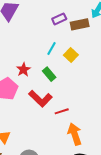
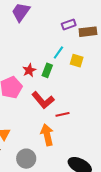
yellow square: (71, 55) -> (77, 61), turned -32
green rectangle: (49, 74) -> (47, 70), moved, turned 56
orange arrow: (75, 134) -> (47, 135), moved

